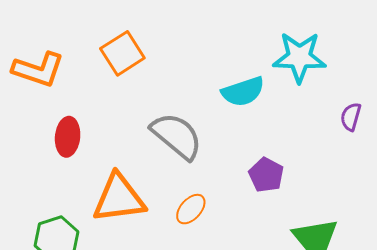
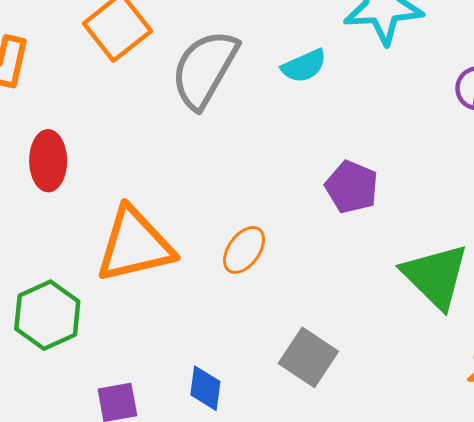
cyan semicircle: (243, 92) -> (304, 66), size x0.7
gray semicircle: (177, 136) -> (205, 69), moved, turned -94

